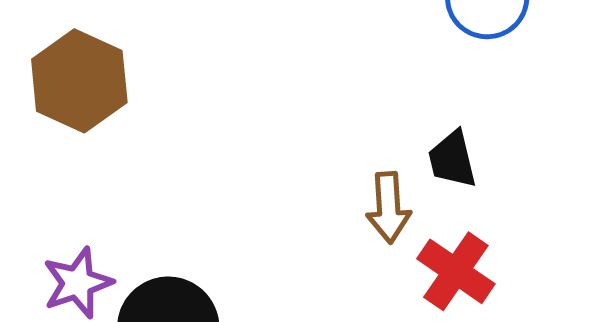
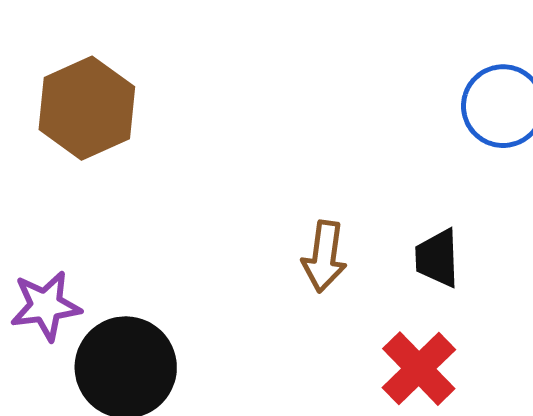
brown arrow: (388, 208) -> (324, 257), moved

